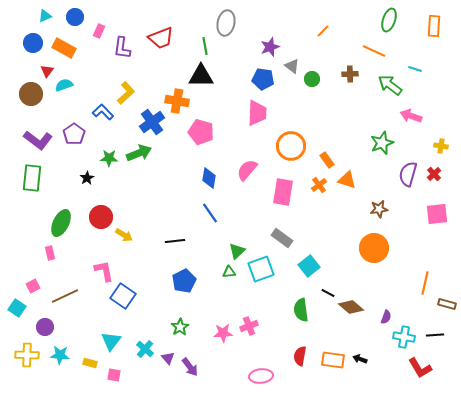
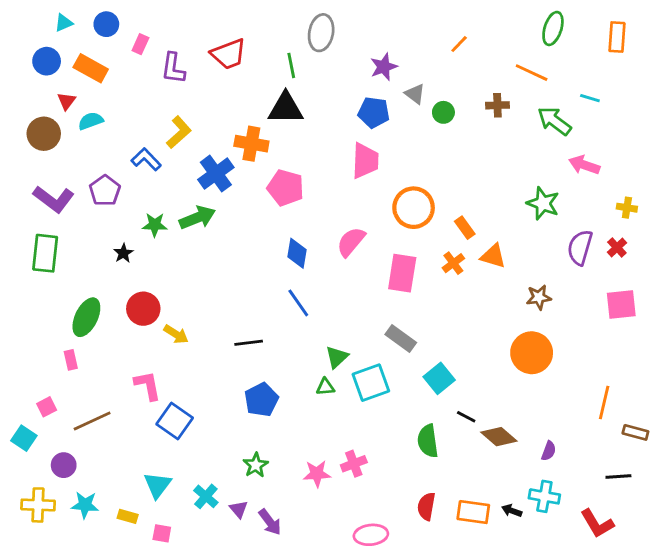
green star: (382, 143) -> (543, 203), turned -30
cyan cross: (404, 337) -> (544, 496), moved

